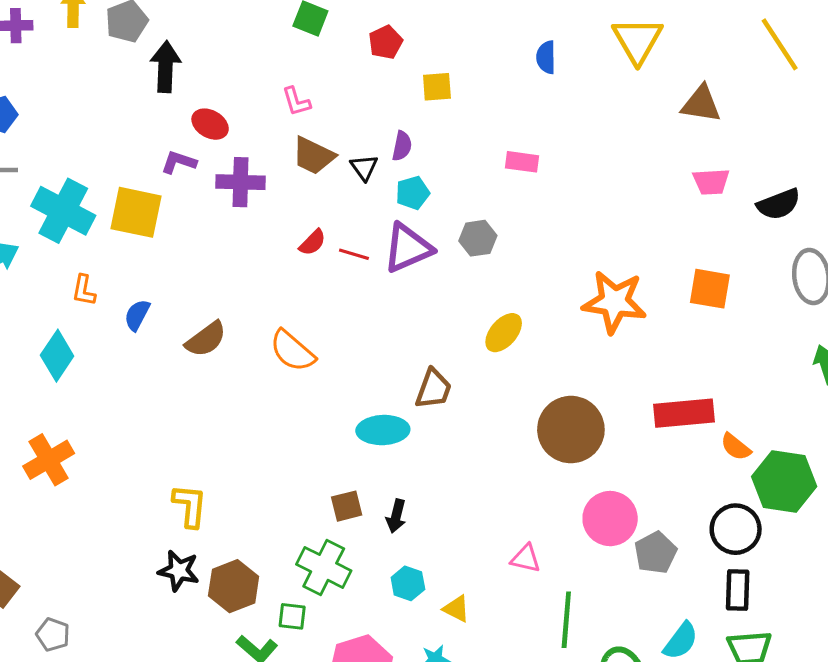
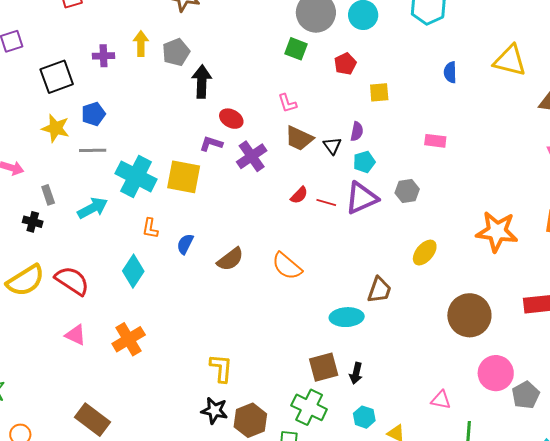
yellow triangle: (637, 40) -> (510, 60), turned -45
purple cross: (241, 182) -> (252, 156), turned -36
brown square: (347, 506) -> (324, 367), size x1.4

